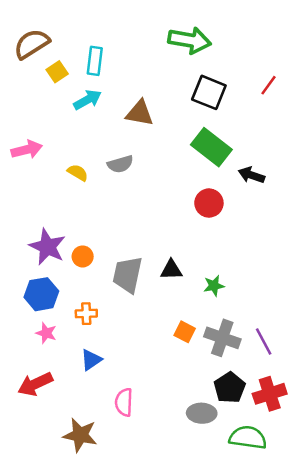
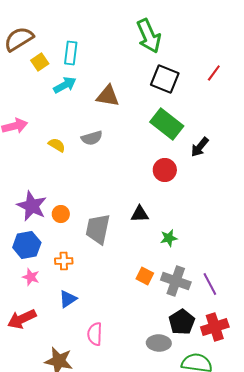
green arrow: (190, 40) -> (149, 36), turned 56
black arrow: (251, 175) -> (200, 147), turned -70
black triangle: (171, 270) -> (140, 214), moved

